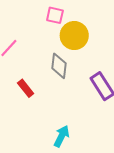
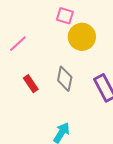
gray diamond: (59, 66) -> (65, 79), moved

